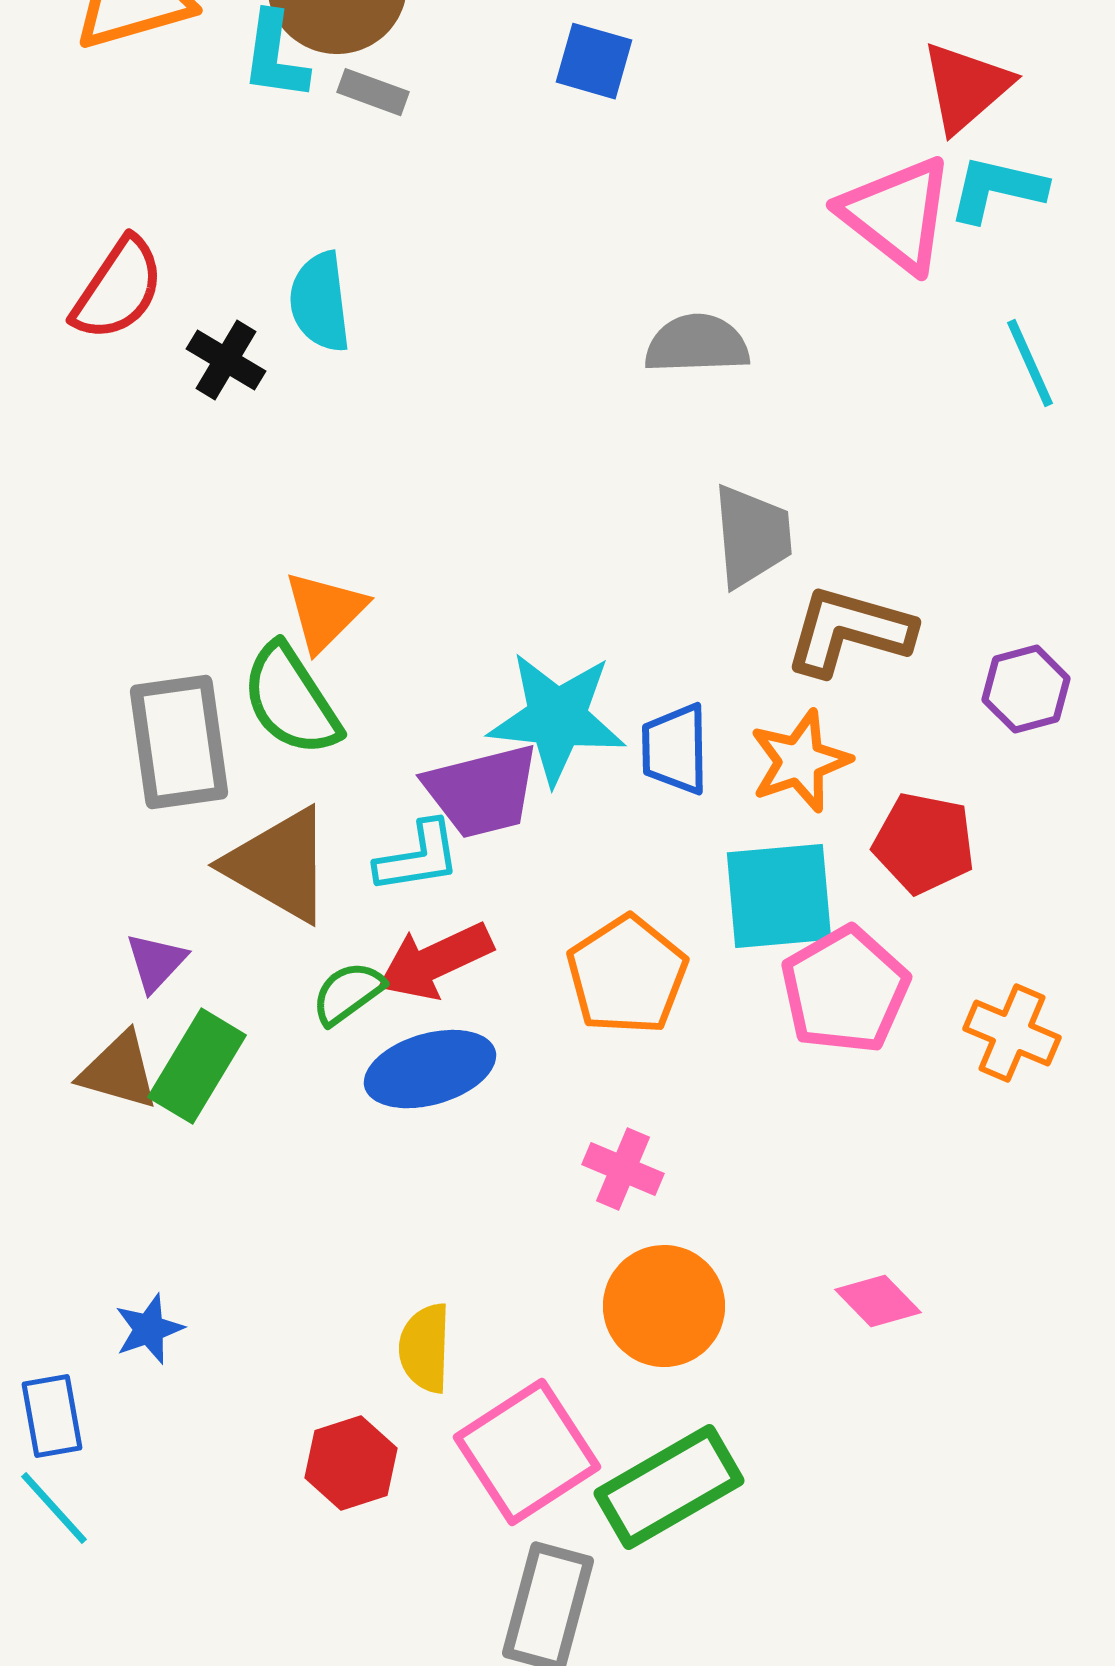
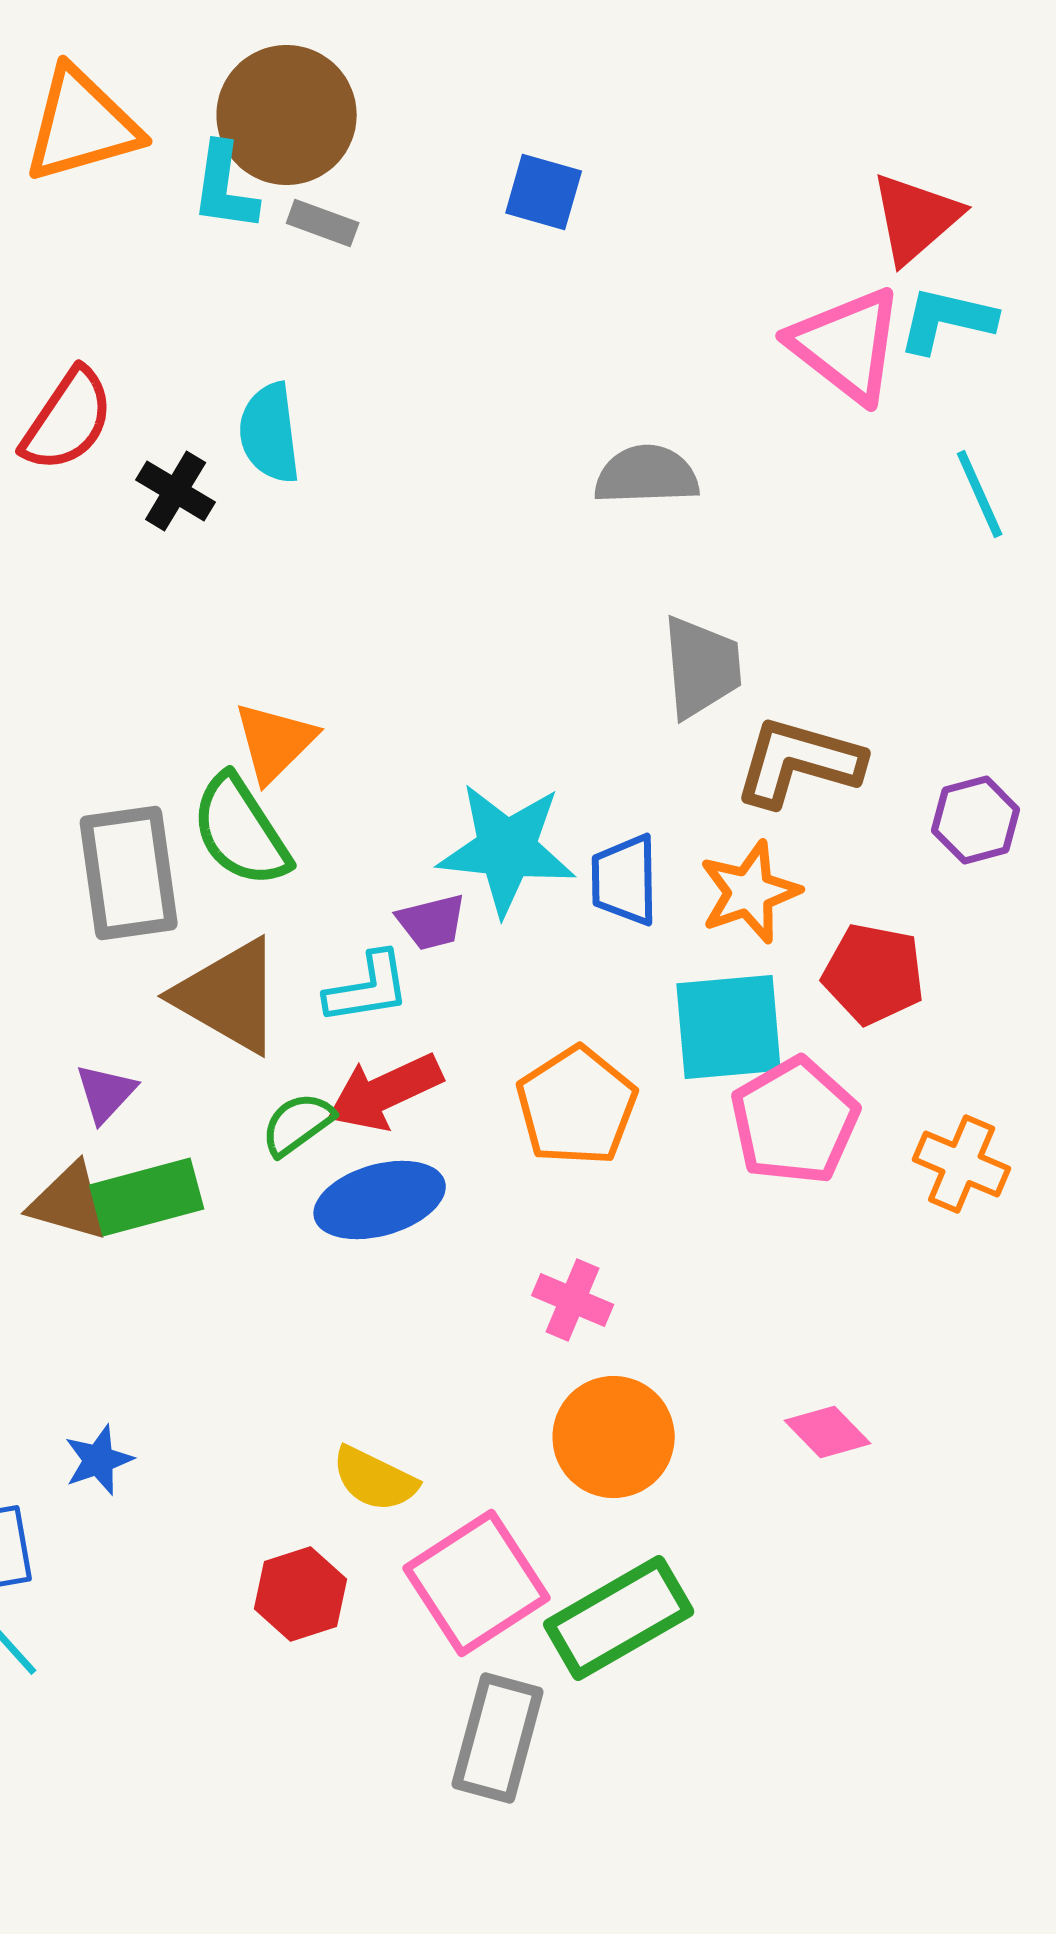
purple trapezoid: (482, 791) -> (432, 922), size x0.6
green rectangle: (197, 1066) -> (147, 1197), turned 44
yellow semicircle: (425, 1348) -> (375, 1479), turned -66

